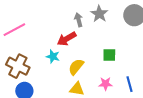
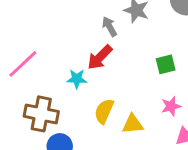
cyan star: (53, 56) -> (77, 79), moved
yellow semicircle: (76, 67) -> (104, 111), moved

